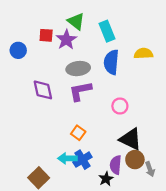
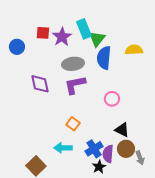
green triangle: (76, 21) -> (97, 39), moved, turned 30
cyan rectangle: (107, 31) -> (84, 29), moved
black triangle: (131, 139) -> (122, 130), size x0.7
blue cross: (82, 160) -> (94, 149), moved

